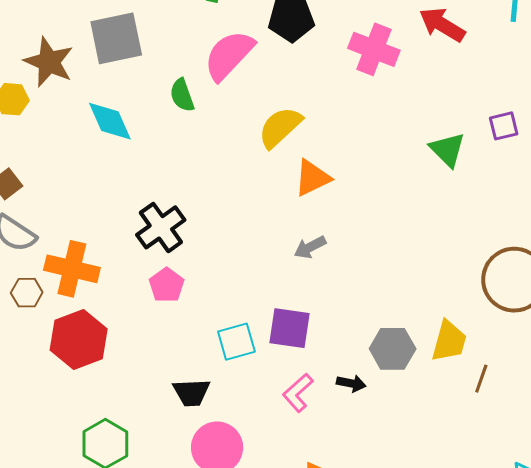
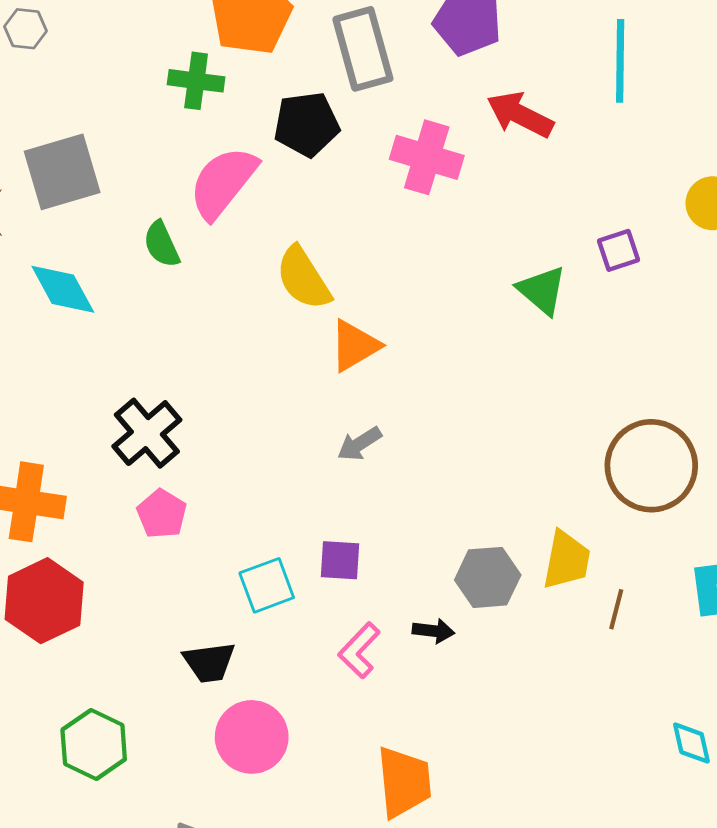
yellow semicircle: (280, 127) -> (303, 278), turned -75
purple square: (290, 328) -> (340, 560), size x0.7

